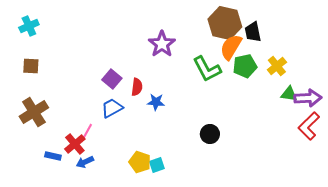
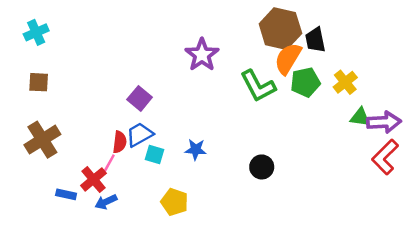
red semicircle: (137, 87) -> (120, 142), moved
blue star: (156, 102) -> (196, 150), moved
cyan square: (157, 165) -> (155, 155), moved, turned 35

